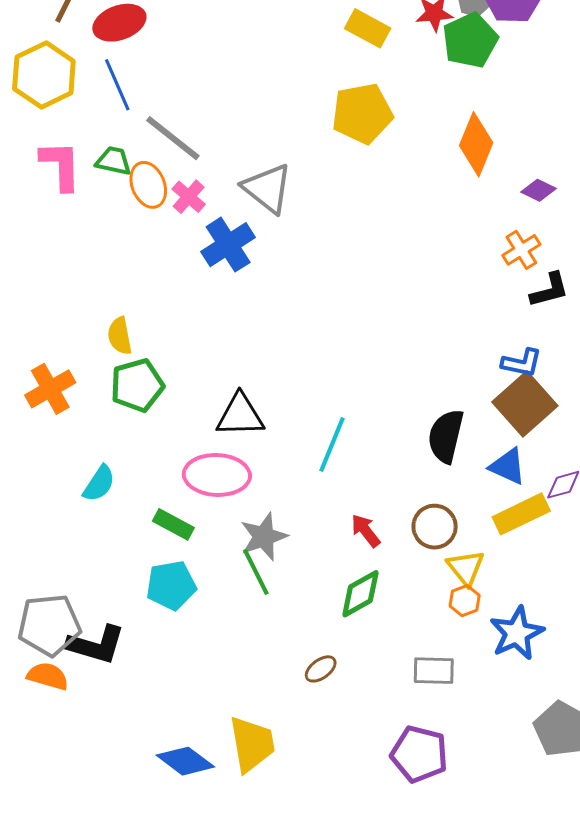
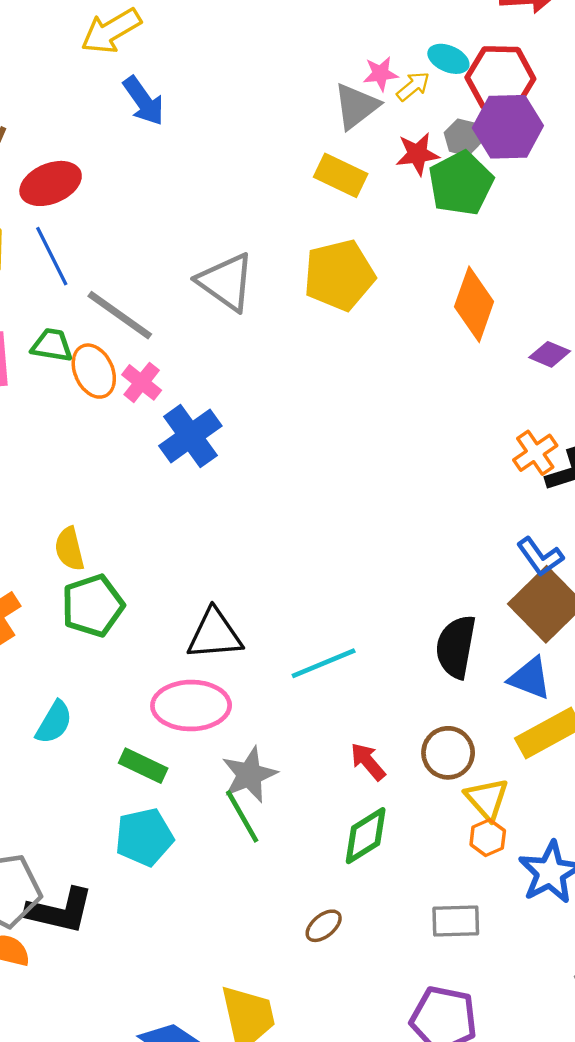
gray triangle: (267, 188) -> (226, 282), moved
orange cross: (521, 250) -> (535, 453), moved
blue L-shape: (522, 363) -> (540, 557), turned 45
cyan line: (332, 445) -> (324, 663), turned 48

